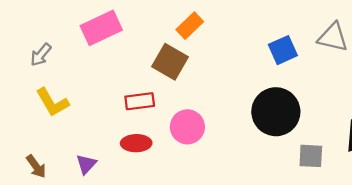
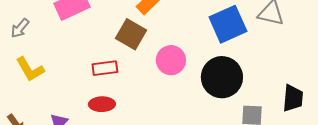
blue square: (283, 50) -> (228, 24), size x1.5
pink circle: (187, 127) -> (171, 60), moved

